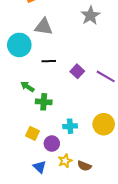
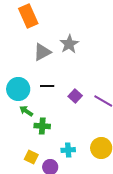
gray star: (90, 15) -> (69, 44), moved
gray triangle: (44, 27) -> (42, 52), turned -36
cyan circle: (19, 45) -> (18, 89), moved

